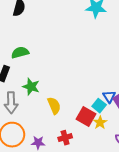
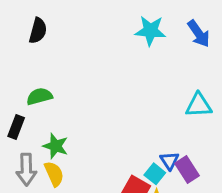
yellow semicircle: (54, 106) -> (54, 174), moved

